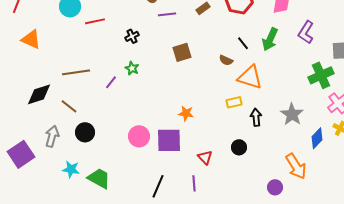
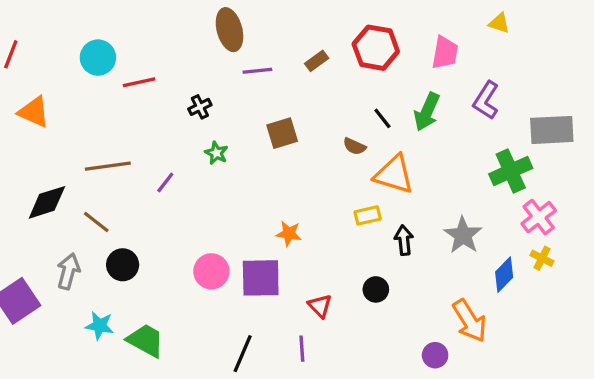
green star: (132, 68) -> (216, 153), moved

